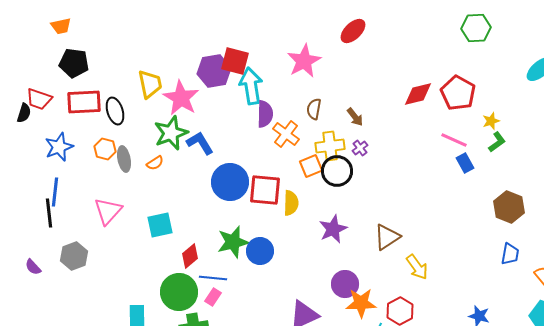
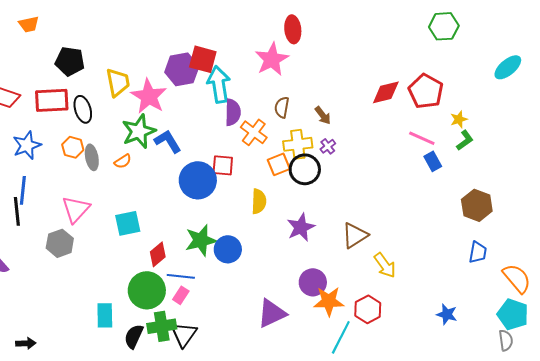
red ellipse: (353, 31) -> (293, 29), moved, turned -52
black pentagon: (74, 63) -> (70, 61), moved
red square: (265, 190) -> (223, 165), moved, size x0.7
gray hexagon: (74, 256) -> (60, 243), moved

